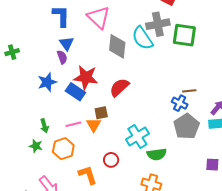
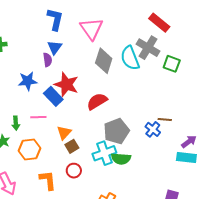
gray cross: (158, 24) -> (148, 48), turned 30
green square: (184, 35) -> (172, 64), size x0.7
brown square: (101, 113) -> (72, 146), moved, turned -32
pink line: (73, 124) -> (38, 117), moved
gray pentagon: (187, 126) -> (116, 131), moved
green semicircle: (157, 154) -> (121, 159), moved

